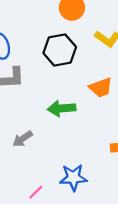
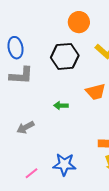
green arrow: (62, 108) -> (61, 106), size x0.6

